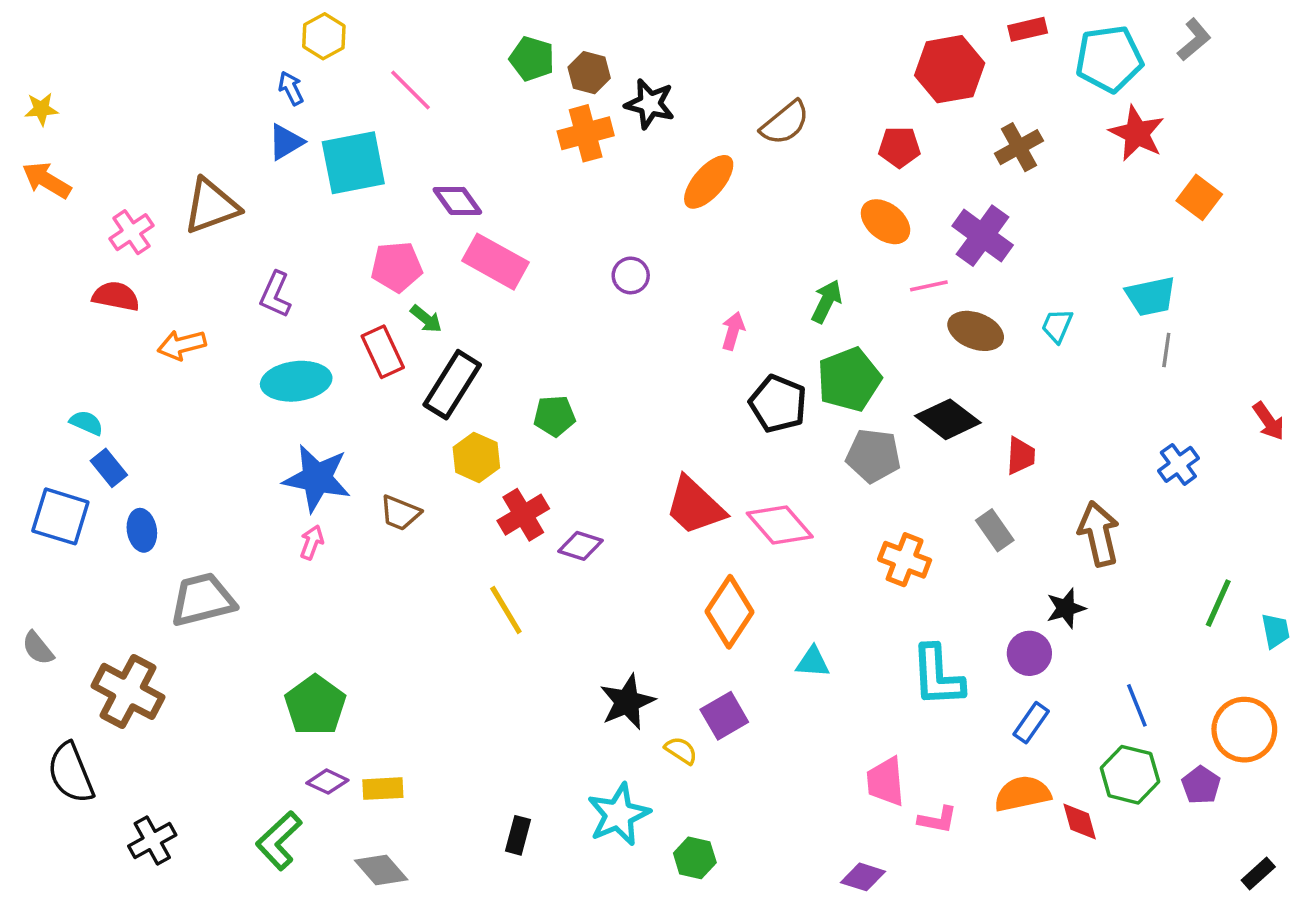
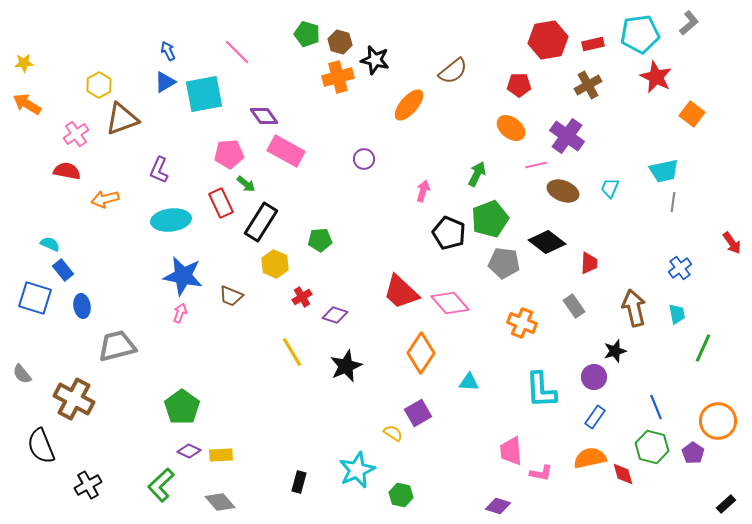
red rectangle: (1028, 29) -> (593, 44), moved
yellow hexagon: (324, 36) -> (99, 85), moved
red cross: (523, 515) -> (302, 297), size x0.7
cyan trapezoid: (1276, 631) -> (677, 314), moved
black star: (627, 702) -> (346, 366), moved

